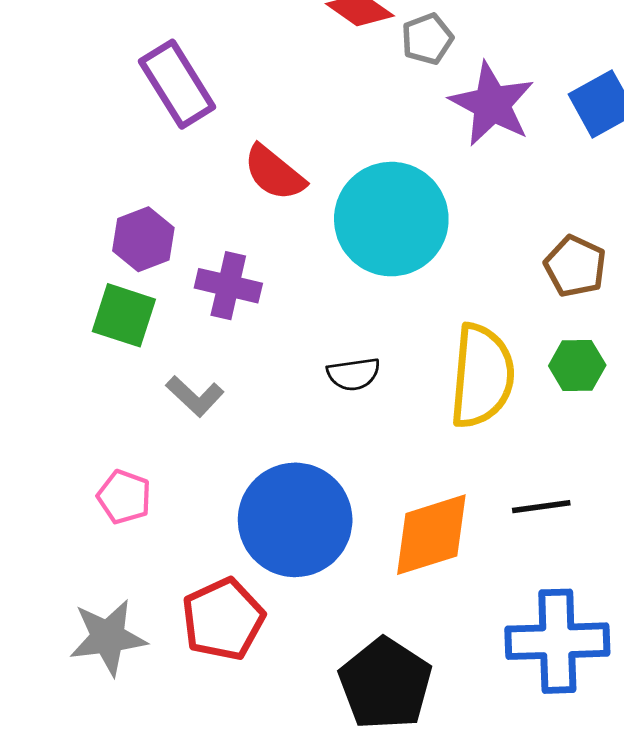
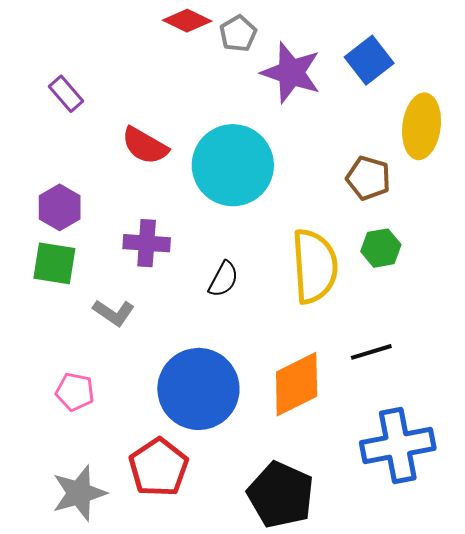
purple rectangle: (177, 84) -> (66, 94), size x0.6
purple cross: (228, 286) -> (147, 243), moved
black semicircle: (353, 374) -> (223, 279), turned -45

